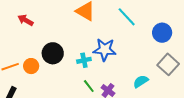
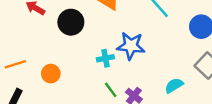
black circle: (53, 53) -> (71, 22), moved
orange circle: (31, 66) -> (51, 74), moved

